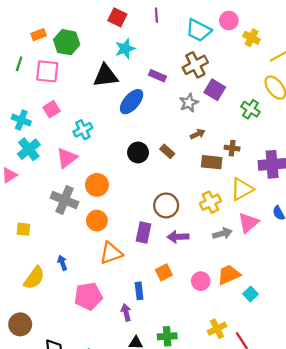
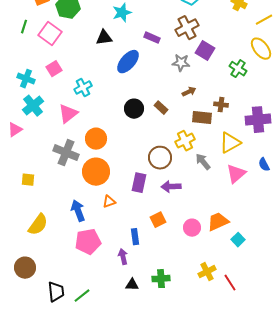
pink square: (47, 71) -> (50, 34), turned 30
black triangle: (106, 76) -> (104, 38), size x0.7
gray star: (189, 103) -> (181, 63), turned 30
yellow cross: (210, 202) -> (185, 141), moved
orange circle: (97, 221) -> (96, 172), size x1.4
gray arrow: (222, 234) -> (203, 162), moved, turned -114
orange triangle: (111, 253) -> (109, 202), size x0.6
blue arrow: (62, 263) -> (78, 211), moved, size x1.5

